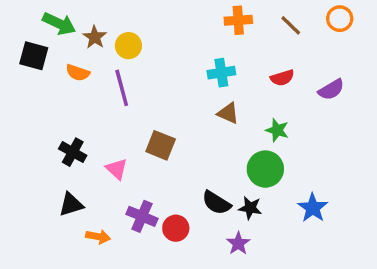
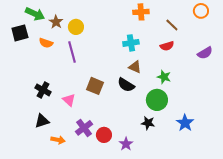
brown line: (291, 25) -> (172, 25), moved
black square: (34, 56) -> (20, 33), turned -30
purple semicircle: (331, 90) -> (205, 53), moved
black semicircle: (216, 203) -> (126, 85), moved
purple cross: (142, 216) -> (84, 128), turned 30
purple star: (238, 243) -> (126, 144), moved

